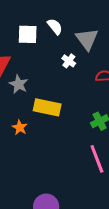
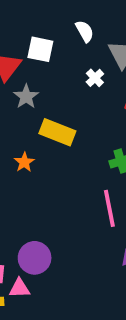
white square: (28, 34) -> (40, 49), moved
orange star: (20, 127) -> (24, 162), moved

